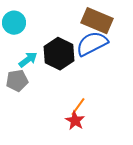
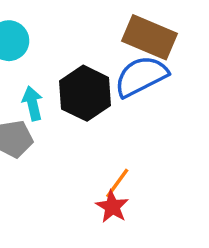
cyan arrow: (28, 60) -> (33, 103), turned -66

